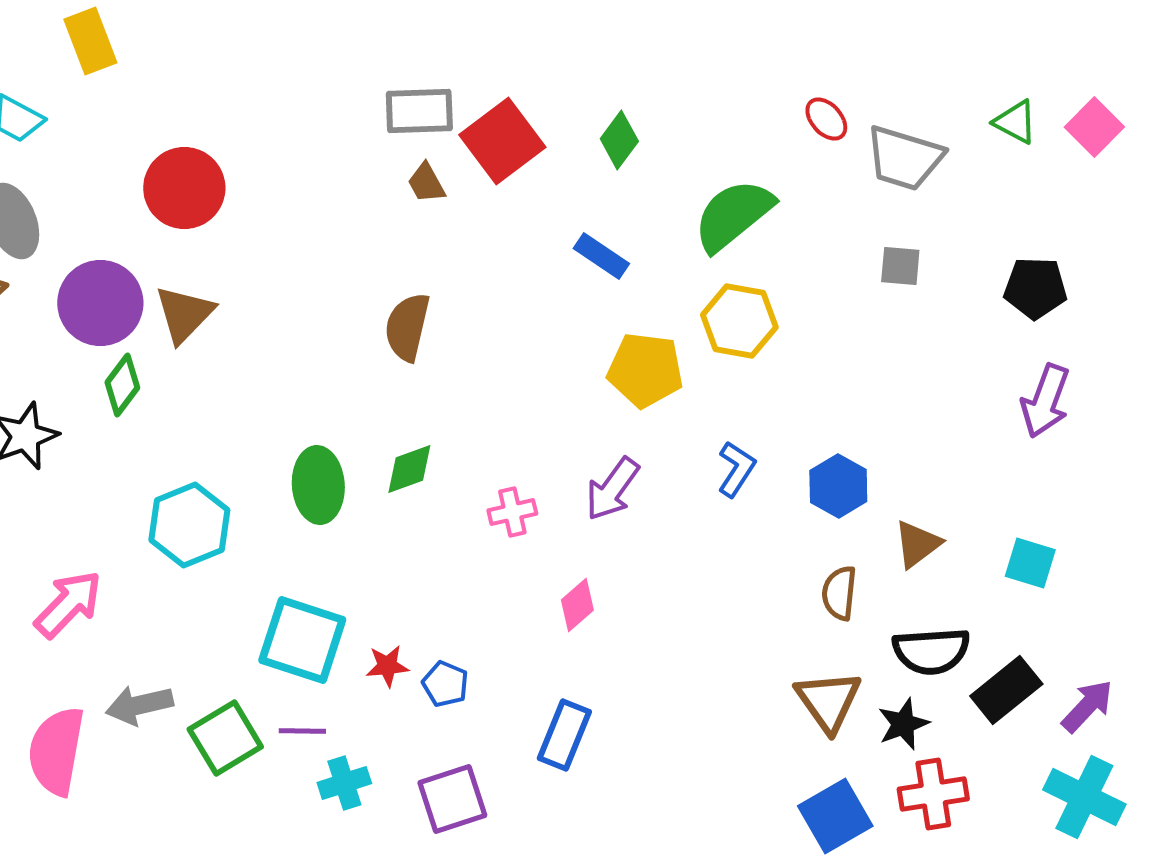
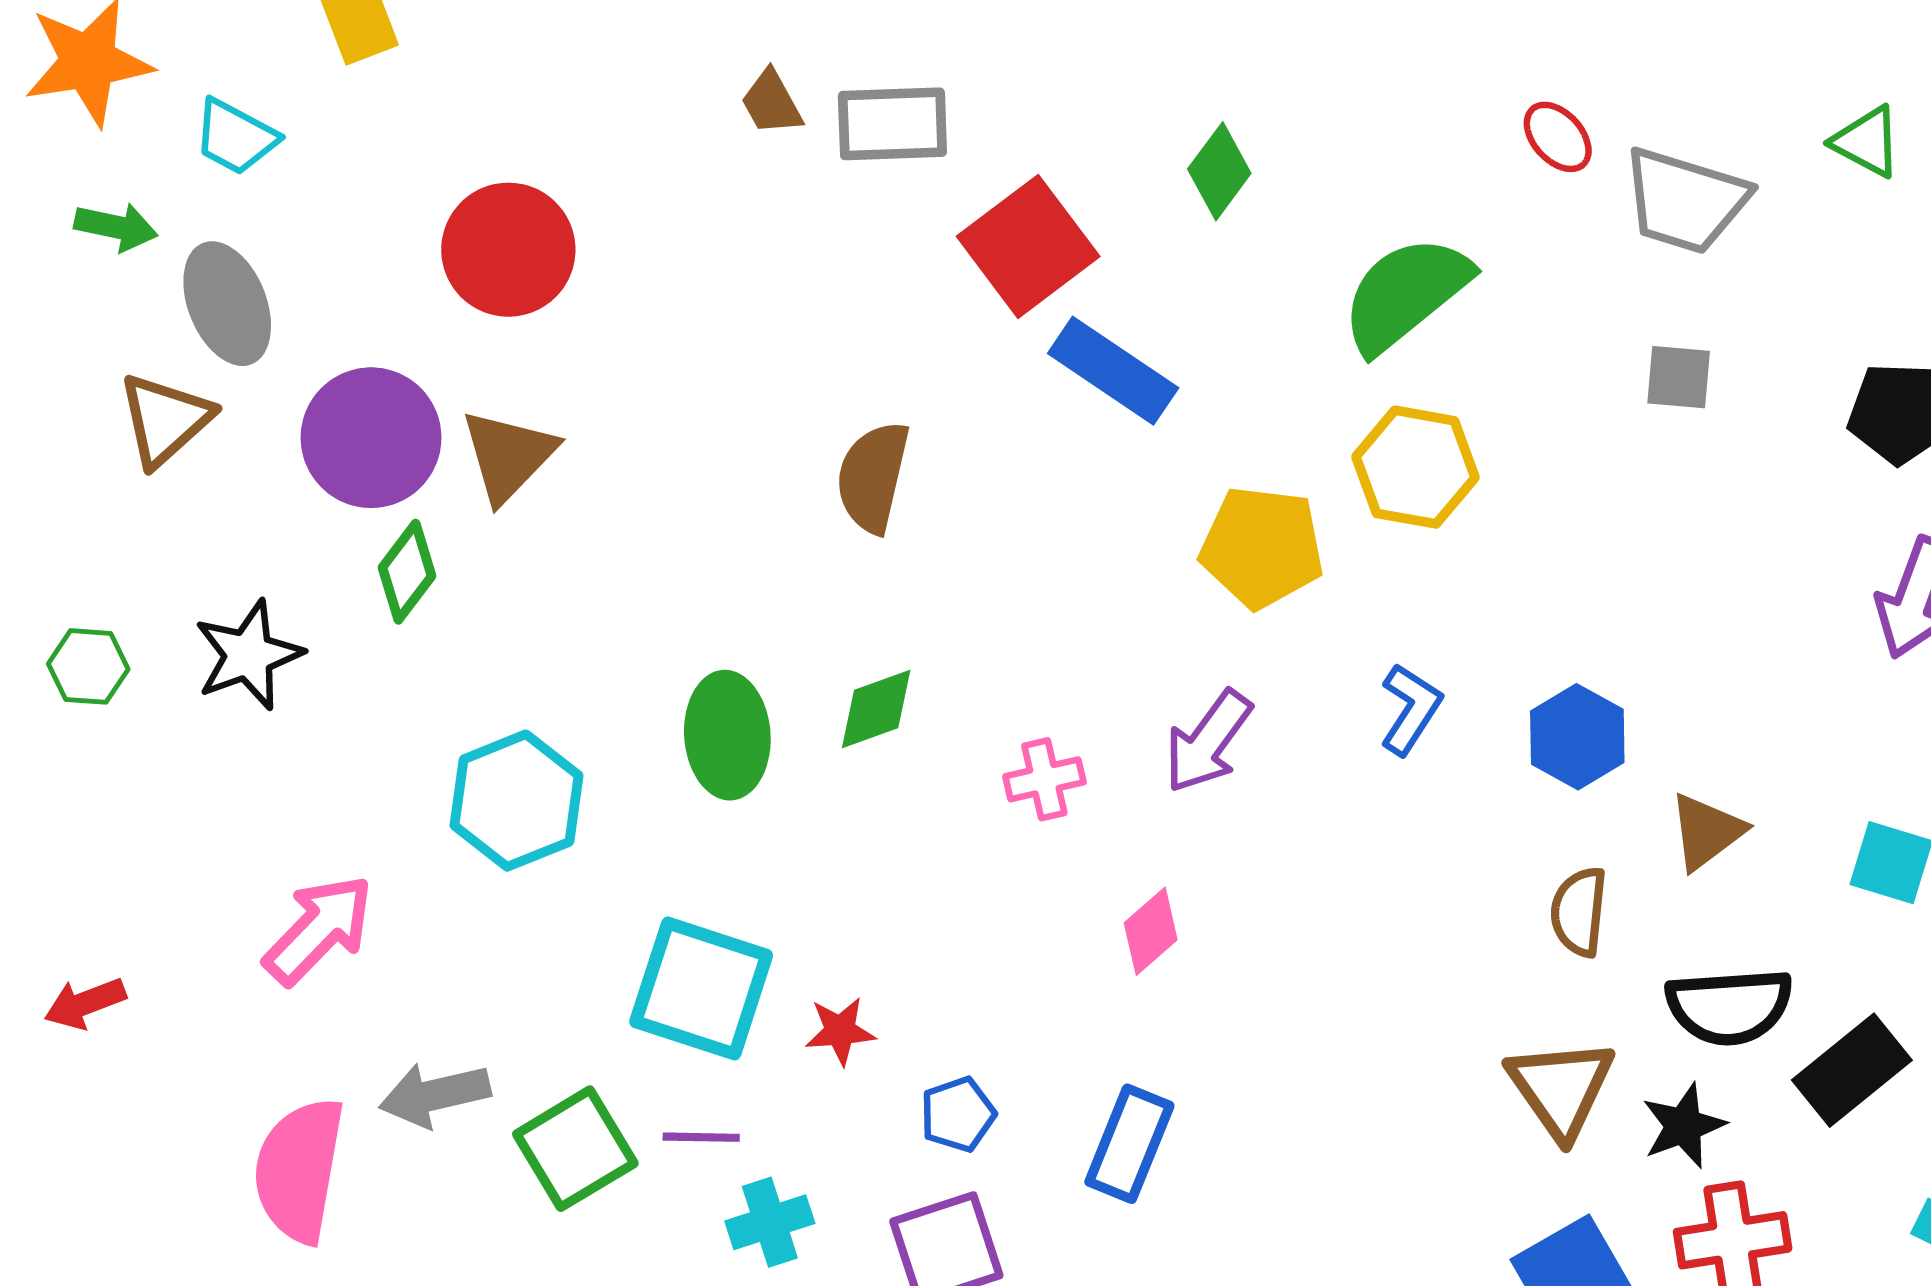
red square: (502, 141) -> (1028, 246), moved
brown trapezoid: (426, 183) -> (771, 103), moved
blue rectangle: (601, 256) -> (1113, 371), moved, size x1.4
blue pentagon: (445, 684) -> (958, 1114), moved, turned 30

